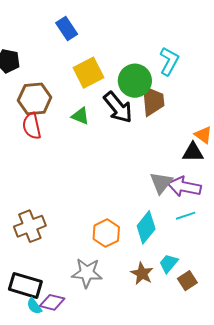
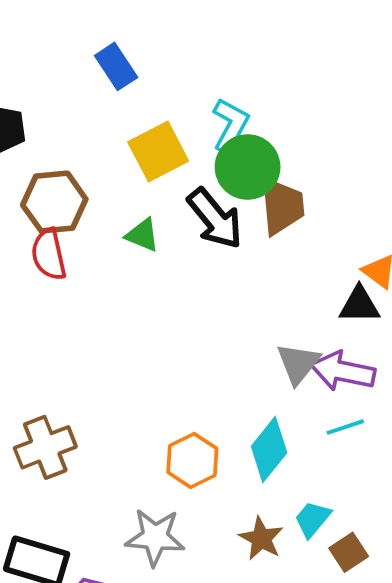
cyan L-shape: (169, 61) -> (230, 125), moved

